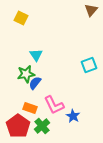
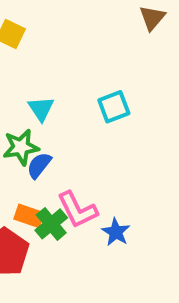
cyan square: (89, 65) -> (114, 107), moved
green cross: (42, 126) -> (51, 224), moved

